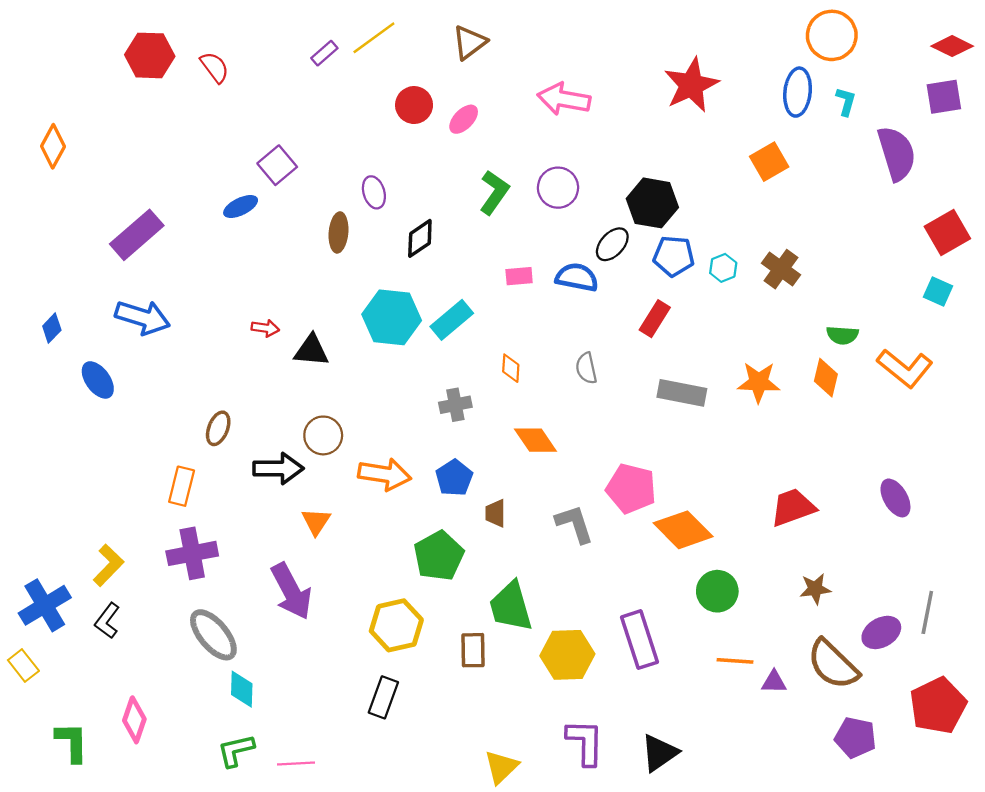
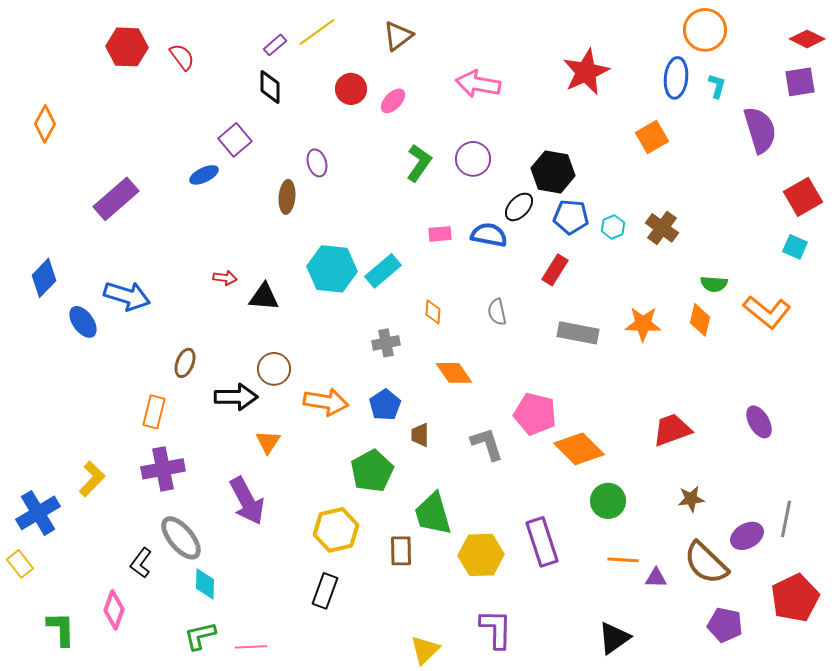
black diamond: (420, 238) -> (270, 87), moved, turned -56
blue arrow: (143, 317) -> (127, 296), moved
blue diamond: (52, 328) -> (44, 278), size x1.5
black L-shape: (107, 621) -> (141, 563), moved
black triangle: (659, 753) -> (614, 638), moved

